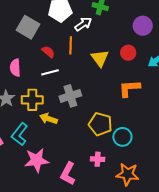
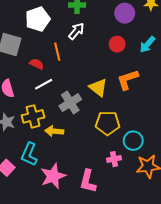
white arrow: (83, 24) -> (76, 31), moved
yellow triangle: (100, 58) -> (98, 88), moved
cyan circle: (122, 137) -> (133, 141), moved

